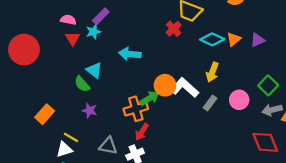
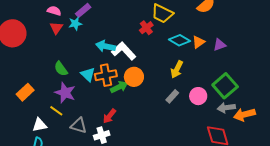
cyan triangle: (94, 70) -> (88, 74), moved
green square: (268, 85) -> (225, 86), size x1.4
white L-shape: (185, 88) -> (124, 51), moved
orange cross: (136, 109) -> (106, 75), moved
purple star: (90, 110) -> (65, 93), size x1.5
yellow line: (71, 137) -> (56, 111), moved

